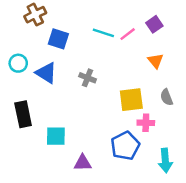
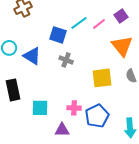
cyan line: (103, 33) -> (79, 23), turned -54
blue square: (58, 39) -> (58, 35), moved
orange triangle: (156, 61) -> (122, 46), size x1.6
pink cross: (146, 123) -> (74, 108), moved

